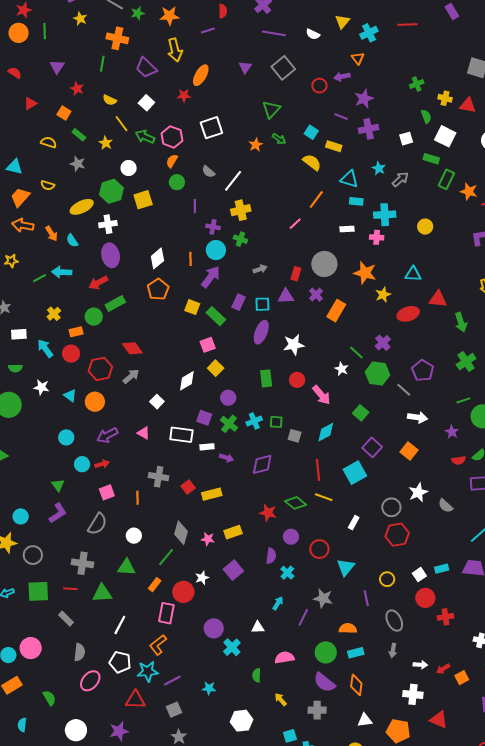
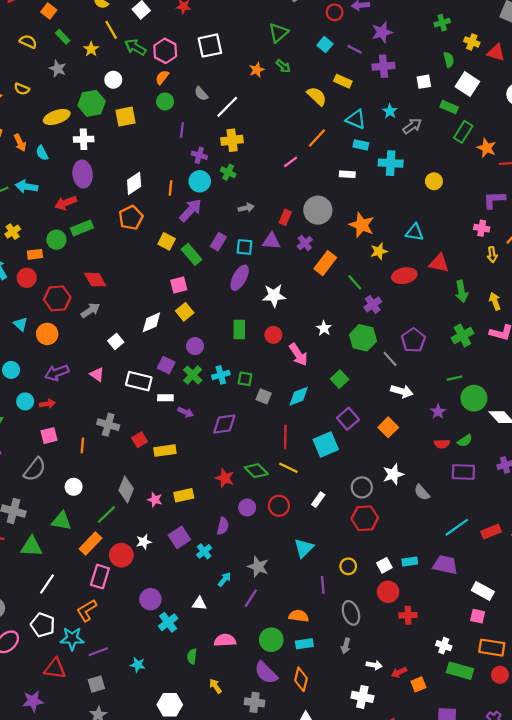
cyan square: (311, 132) -> (325, 45), moved
pink cross: (377, 237) -> (482, 228), moved
green line: (356, 353) -> (355, 282), moved
red circle: (319, 549) -> (279, 506), moved
cyan cross: (287, 573) -> (204, 551), moved
orange rectangle: (155, 585) -> (91, 544), size x1.5
gray star: (323, 598) -> (258, 567), moved

